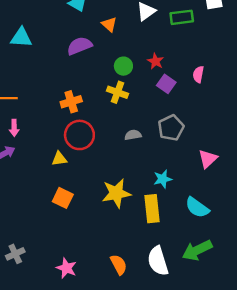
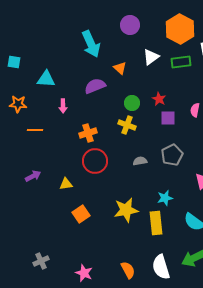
purple square: (166, 84) -> (168, 118), turned -35
pink arrow: (14, 128) -> (63, 106), moved
yellow triangle: (59, 159) -> (66, 184), moved
orange square: (63, 198) -> (81, 214), turned 30

